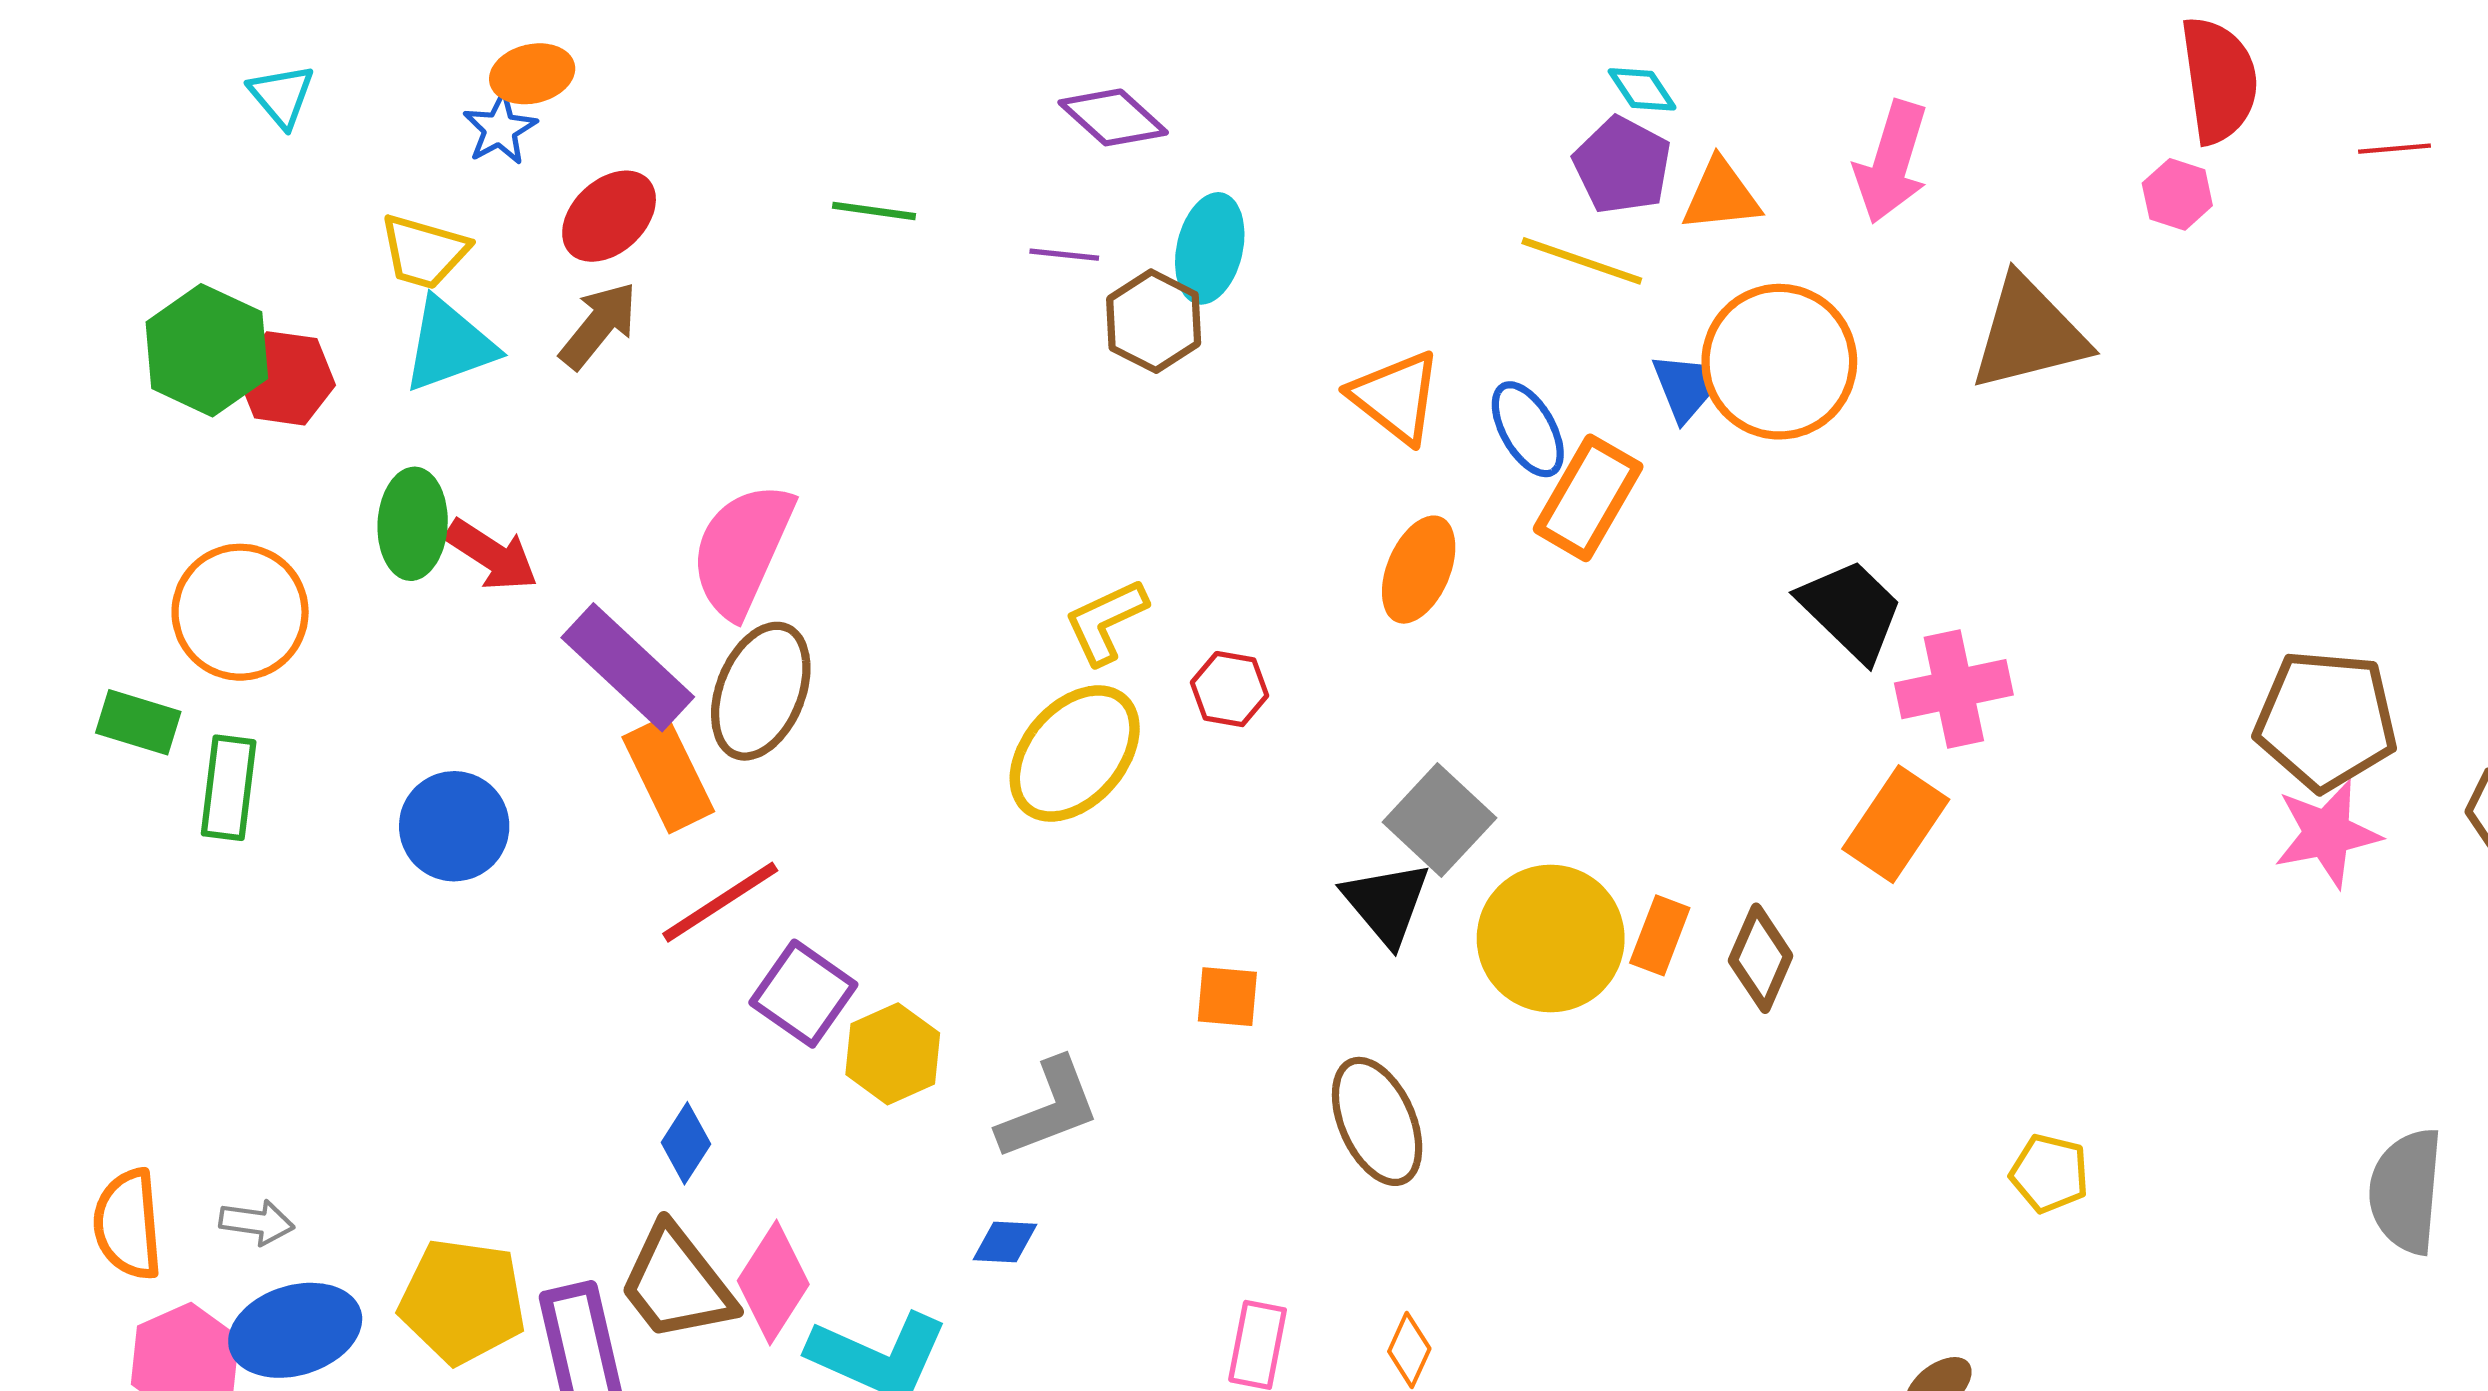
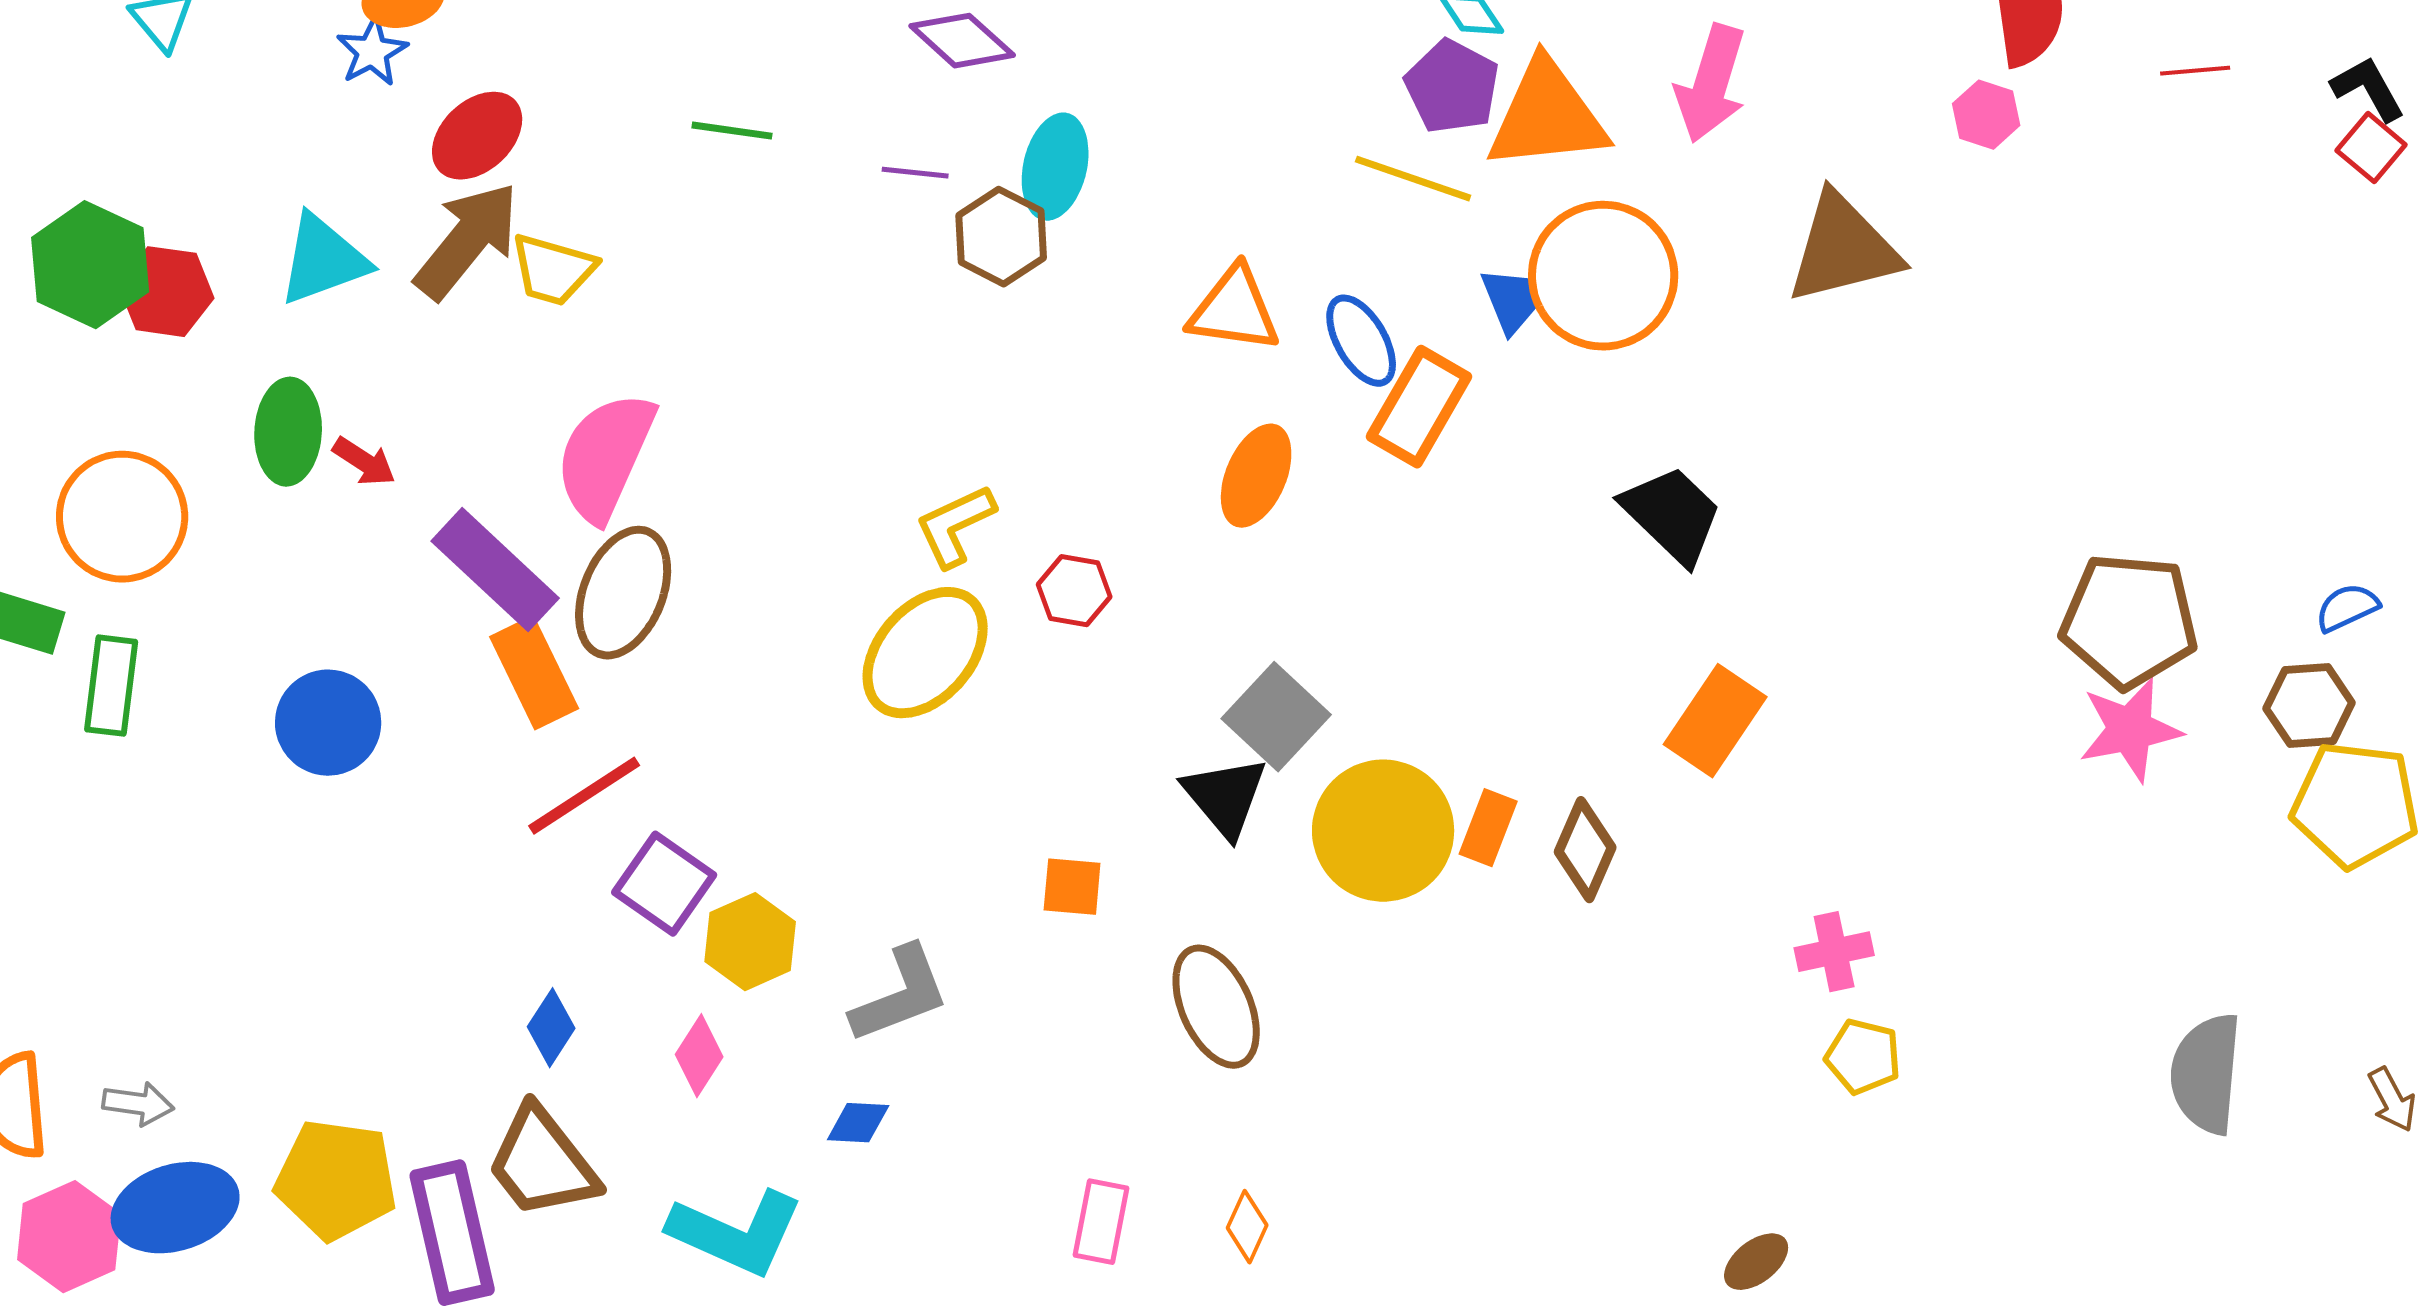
orange triangle: (1721, 195) -> (1547, 116), size x1.6
yellow trapezoid: (424, 252) -> (553, 270), moved
brown arrow: (599, 325) -> (467, 241), size x1.4
orange triangle: (1396, 397) -> (1234, 310), turned -30
red arrow: (492, 555) -> (364, 462), size x0.7
pink cross: (1954, 689) -> (1834, 952), moved, size x0.7
pink diamond: (773, 1282) -> (699, 1056), moved, size x0.7

